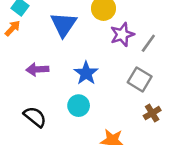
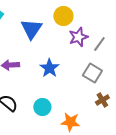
cyan circle: (79, 106) -> (42, 107), moved

